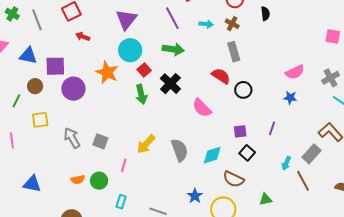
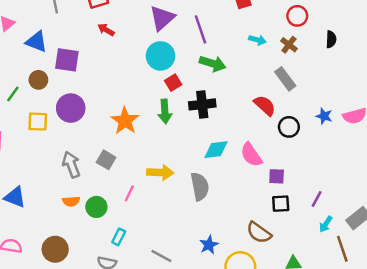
purple line: (172, 18) -> (201, 29), moved
gray rectangle: (234, 52) -> (285, 79), turned -30
orange star: (107, 72) -> (125, 121), moved
black cross: (170, 84) -> (202, 104), turned 30
purple circle: (73, 89) -> (71, 108), moved
blue star: (290, 98) -> (324, 116), moved
pink semicircle: (202, 108) -> (251, 155), moved
purple line: (272, 128) -> (317, 199), moved
gray arrow: (72, 138) -> (71, 165), moved
yellow arrow: (146, 144) -> (160, 172), turned -140
black square: (247, 153) -> (281, 204), turned 35
cyan diamond: (212, 155) -> (216, 150), moved

